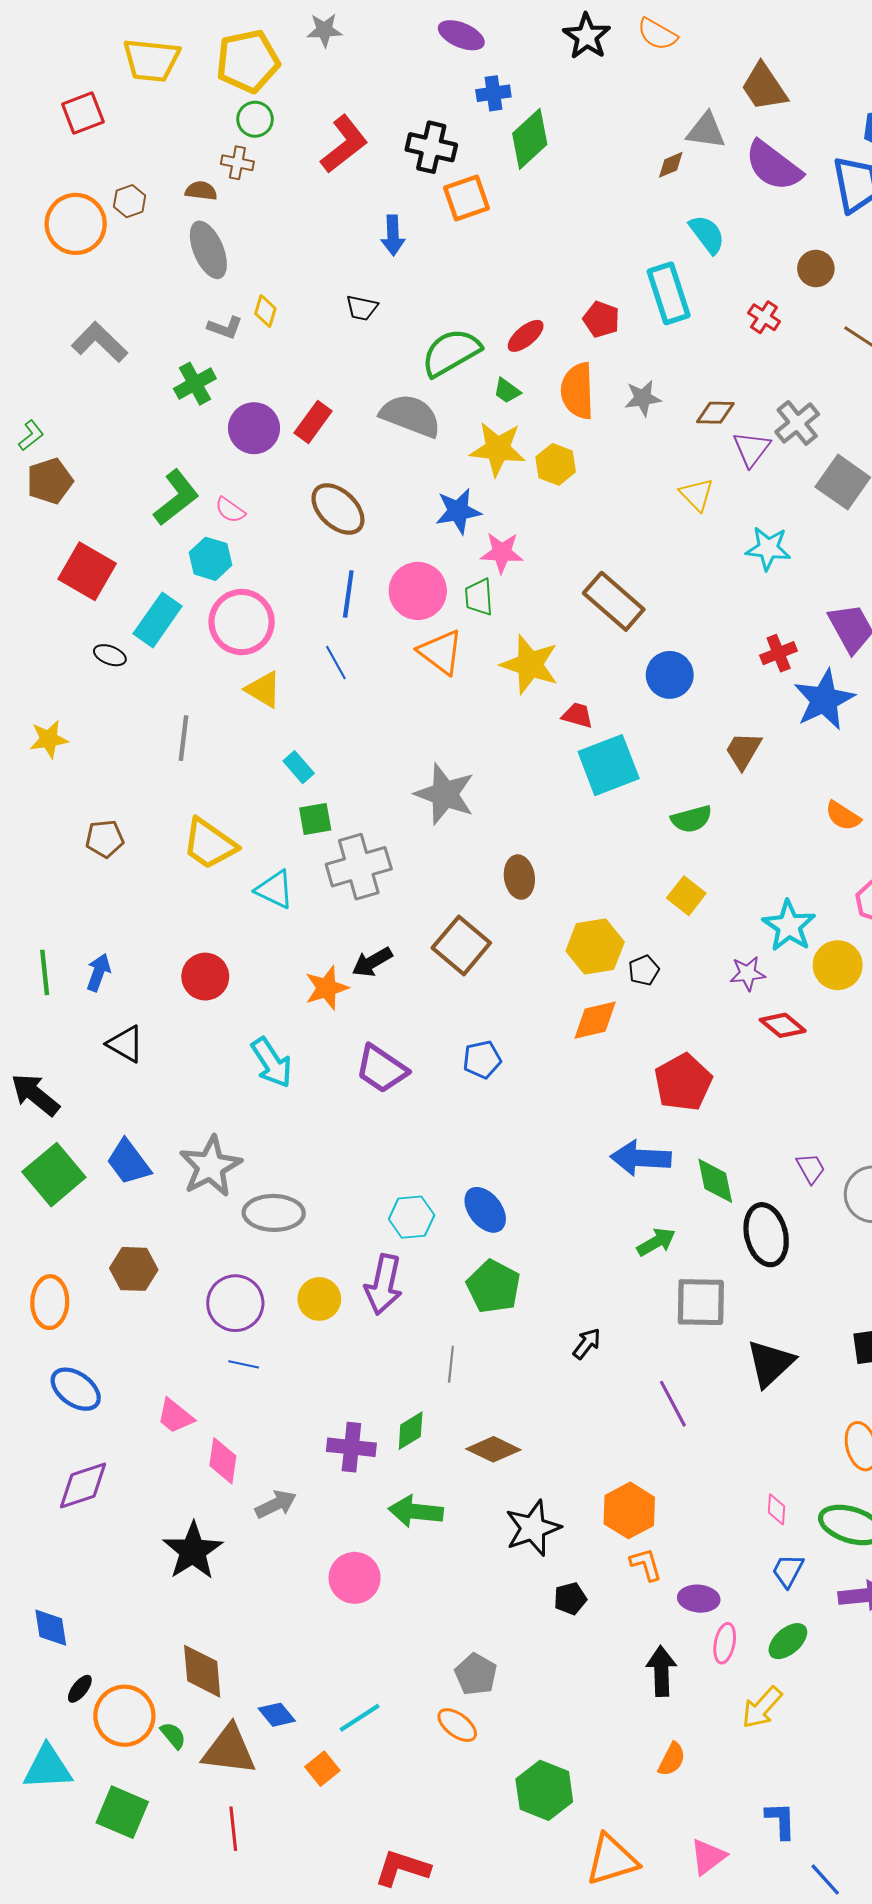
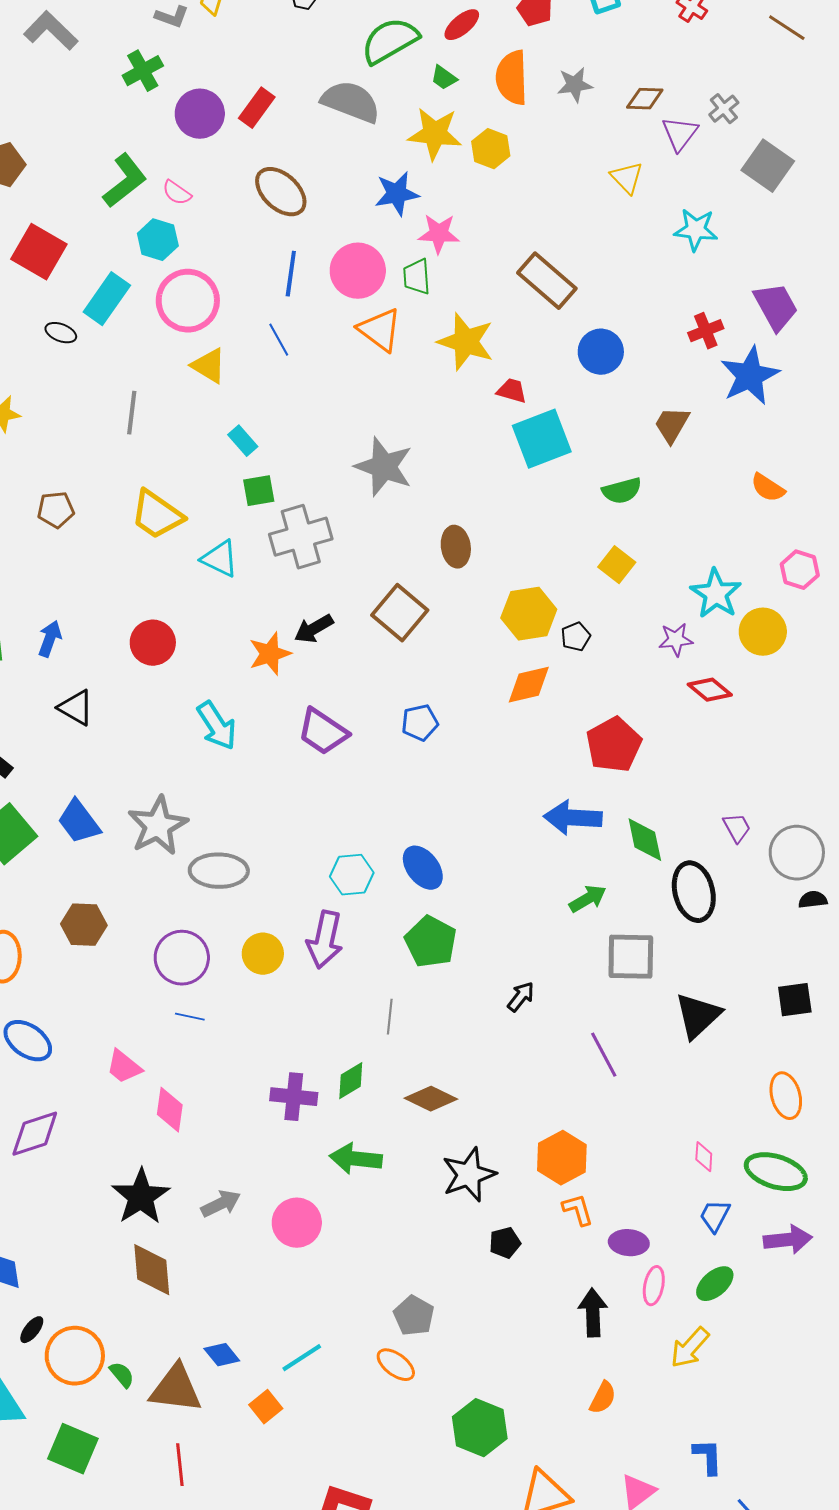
gray cross: (797, 423) -> (724, 109), size x0.7
gray arrow: (276, 1504) -> (221, 1204), moved
brown diamond: (202, 1671) -> (152, 1270), moved

